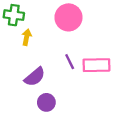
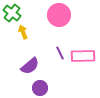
green cross: (14, 15) -> (12, 13), turned 30
yellow arrow: (27, 37) -> (23, 32), turned -32

